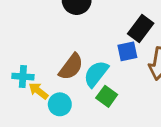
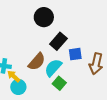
black rectangle: (141, 29) -> (58, 41), moved
cyan circle: (60, 104) -> (18, 87), moved

